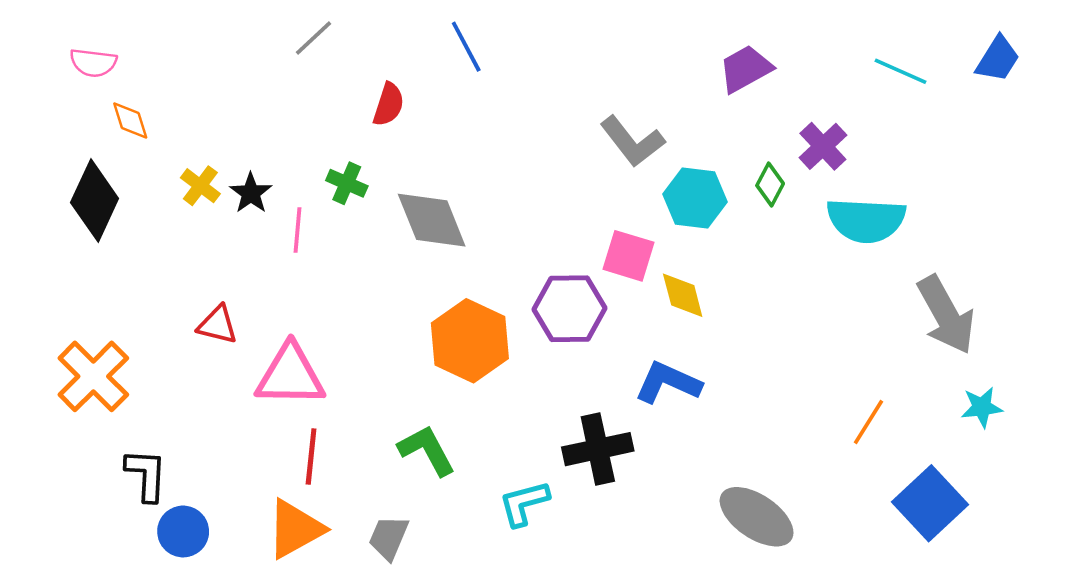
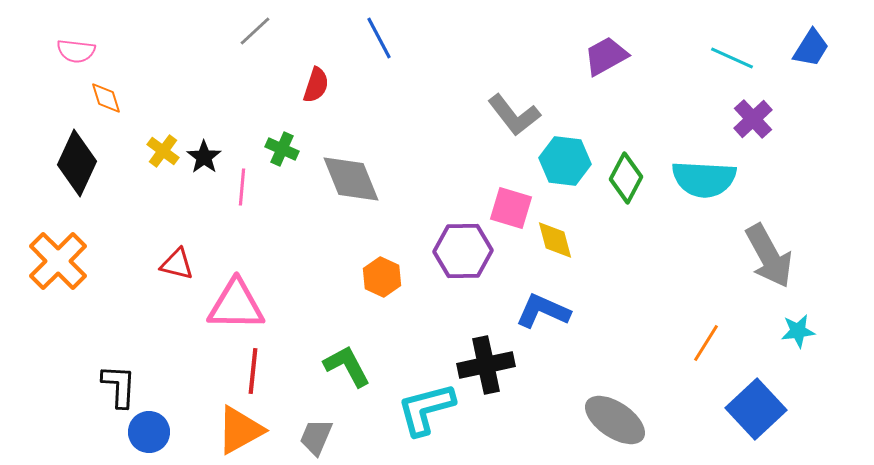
purple cross: (823, 146) -> (753, 119), moved
green diamond: (770, 184) -> (626, 178), moved, size x1.4
orange hexagon: (470, 341) -> (382, 277), size x0.6
orange cross: (93, 376) -> (58, 261), moved
cyan L-shape: (524, 503) -> (426, 409), size x1.4

